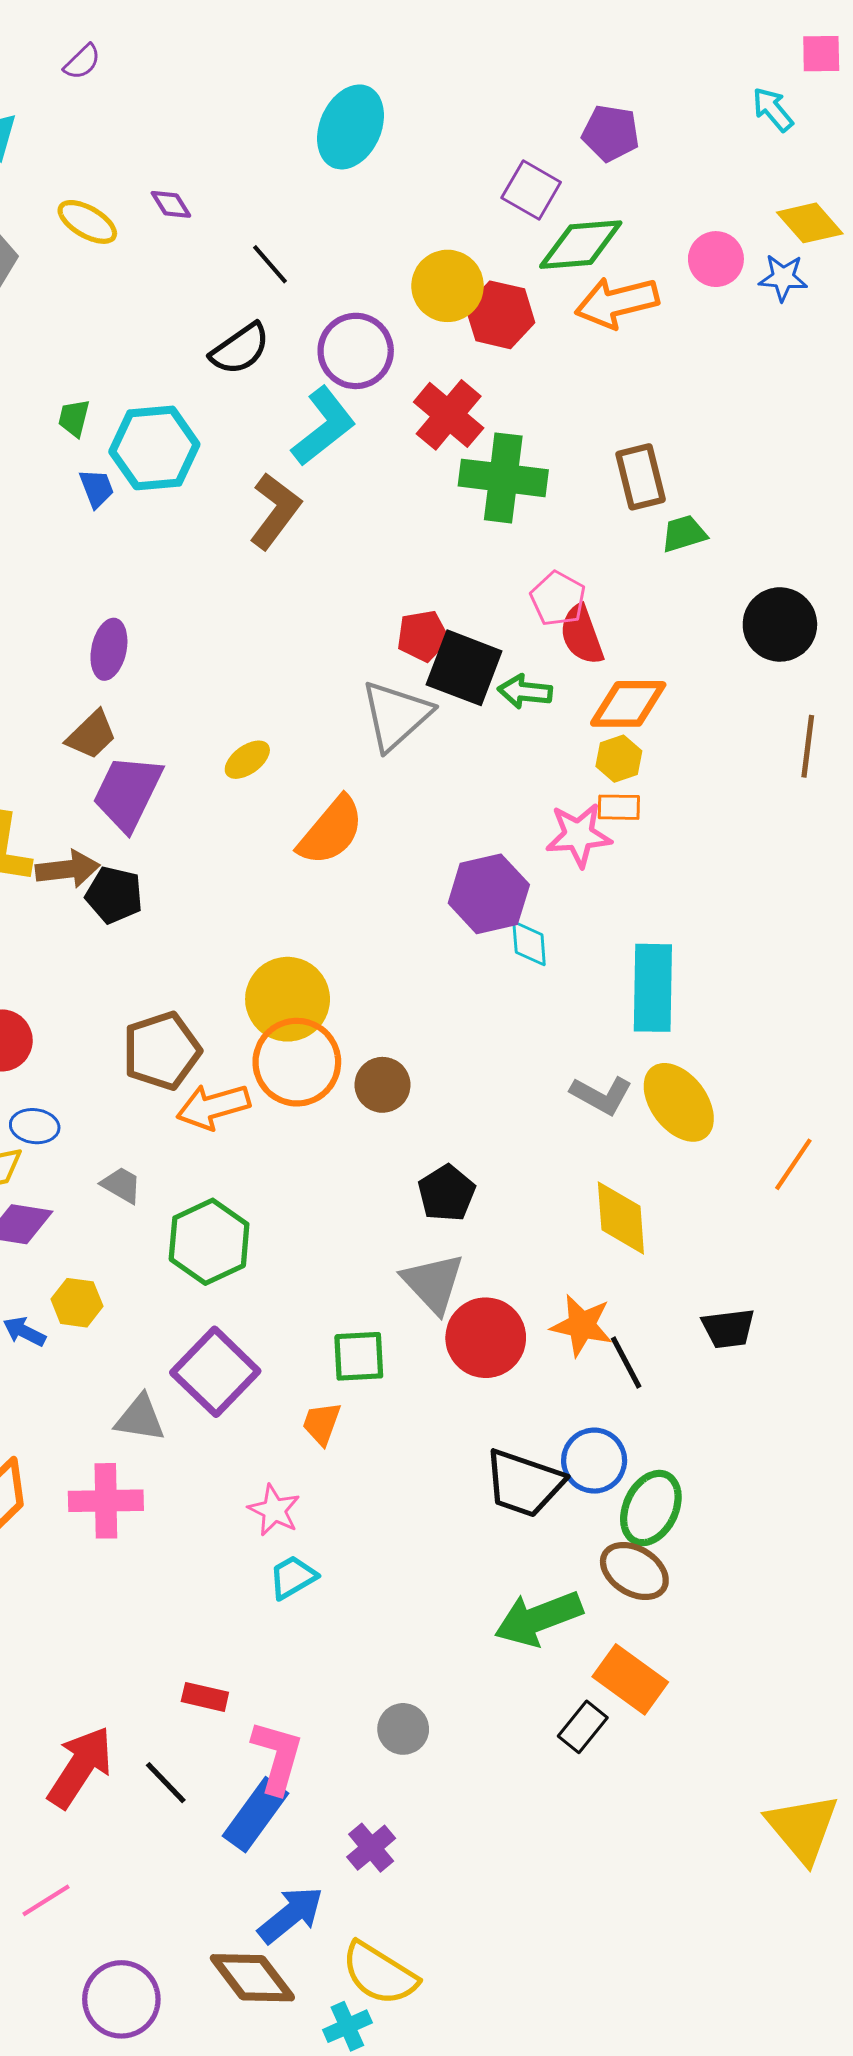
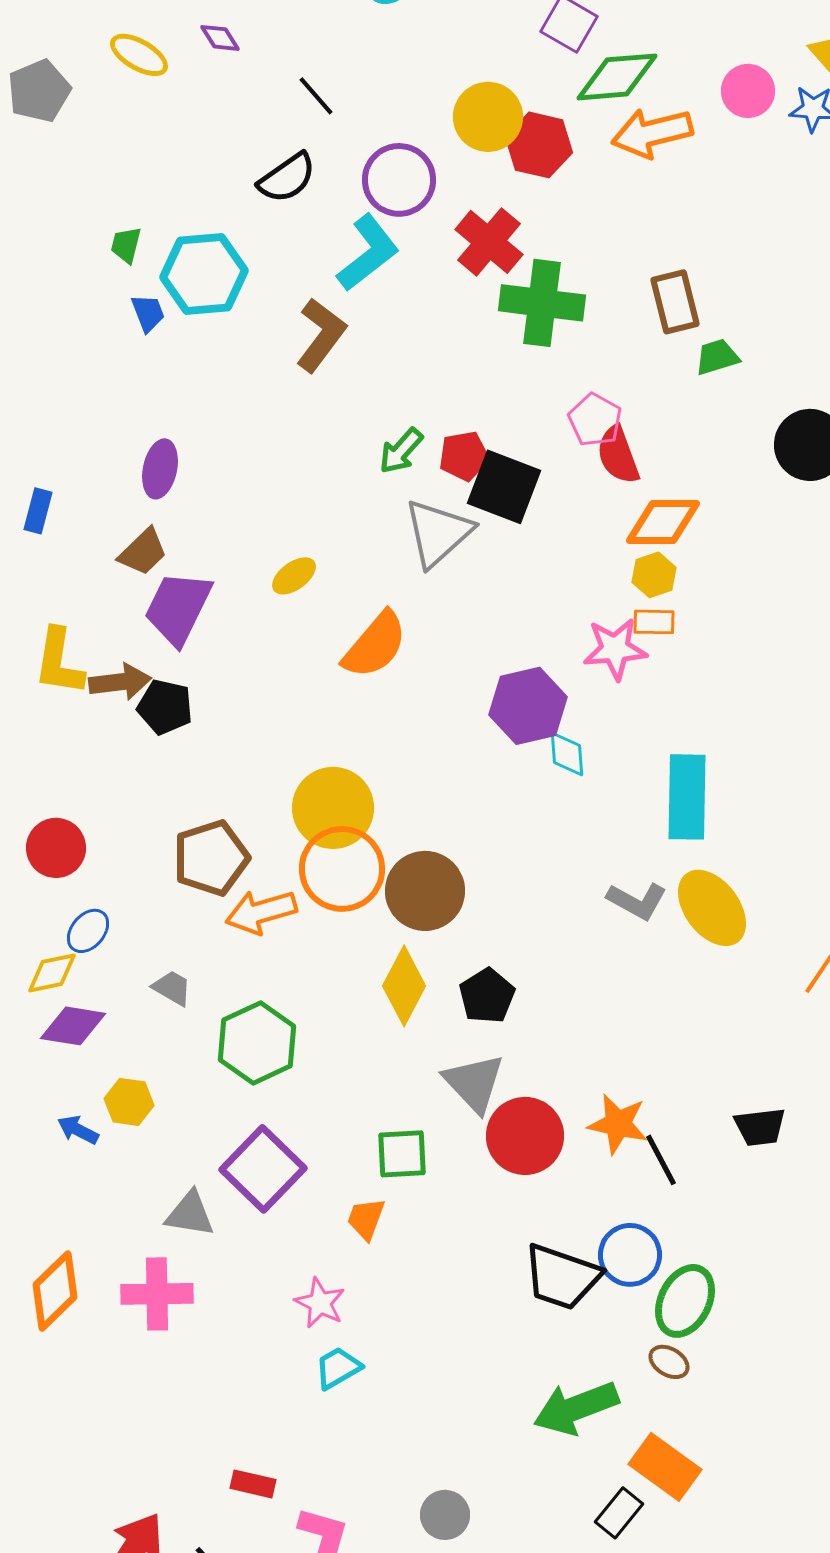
green arrow: (525, 692) -> (401, 451), moved, turned -54
brown circle: (383, 1085) -> (425, 891), size x1.5
blue ellipse: (35, 1126) -> (88, 931), turned -57
yellow diamond: (621, 1218) -> (404, 986), moved, turned 32
brown ellipse: (634, 1571) -> (669, 1362), size x0.6

